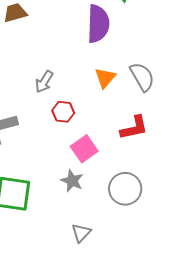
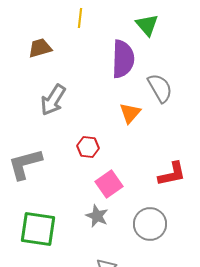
gray semicircle: (142, 77) -> (160, 88), moved
gray arrow: (44, 82) -> (53, 100), moved, size x1.4
red L-shape: (134, 128) -> (172, 174), moved

